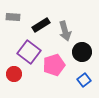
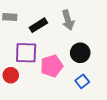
gray arrow: (65, 31) -> (68, 20), moved
purple square: (29, 52) -> (26, 53), turned -35

